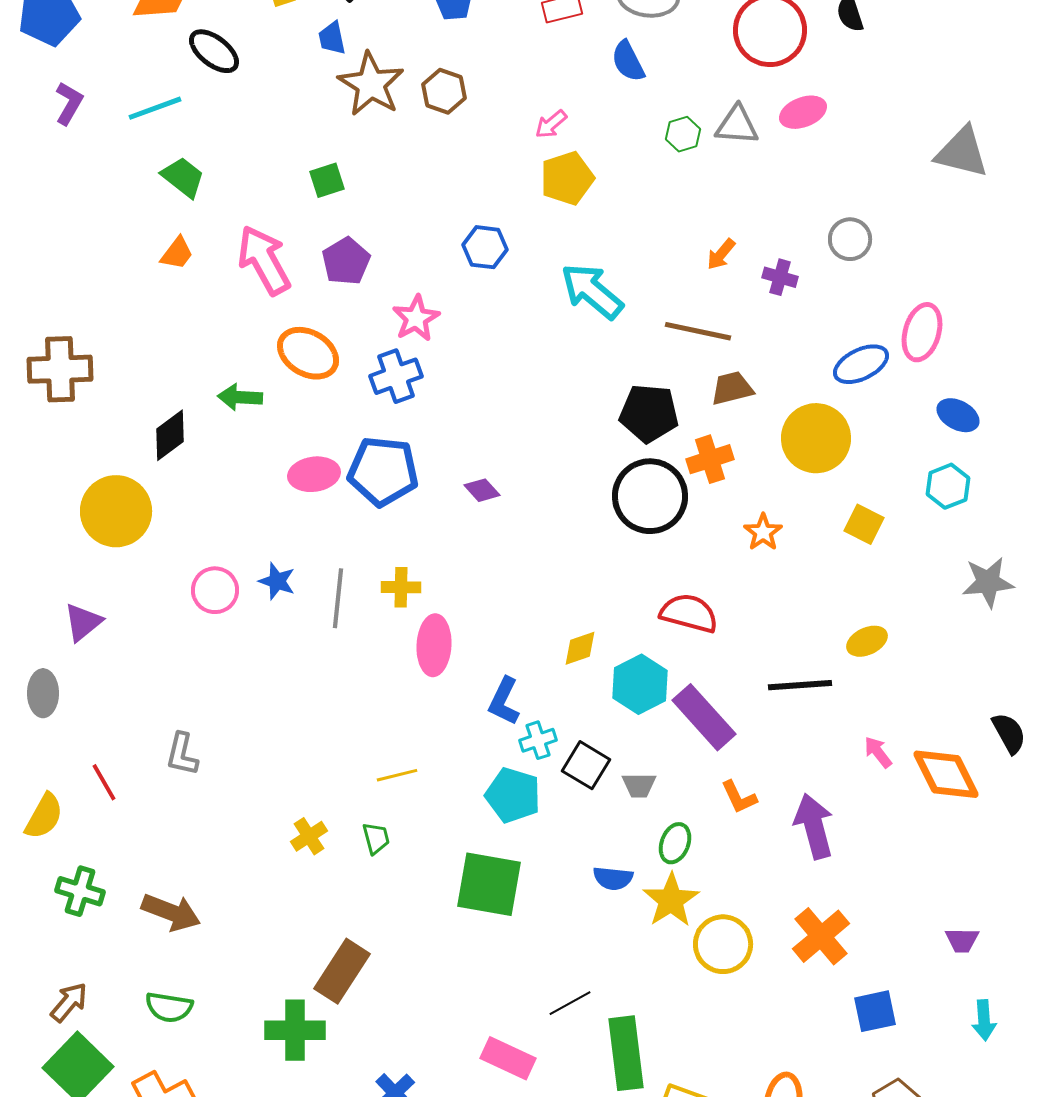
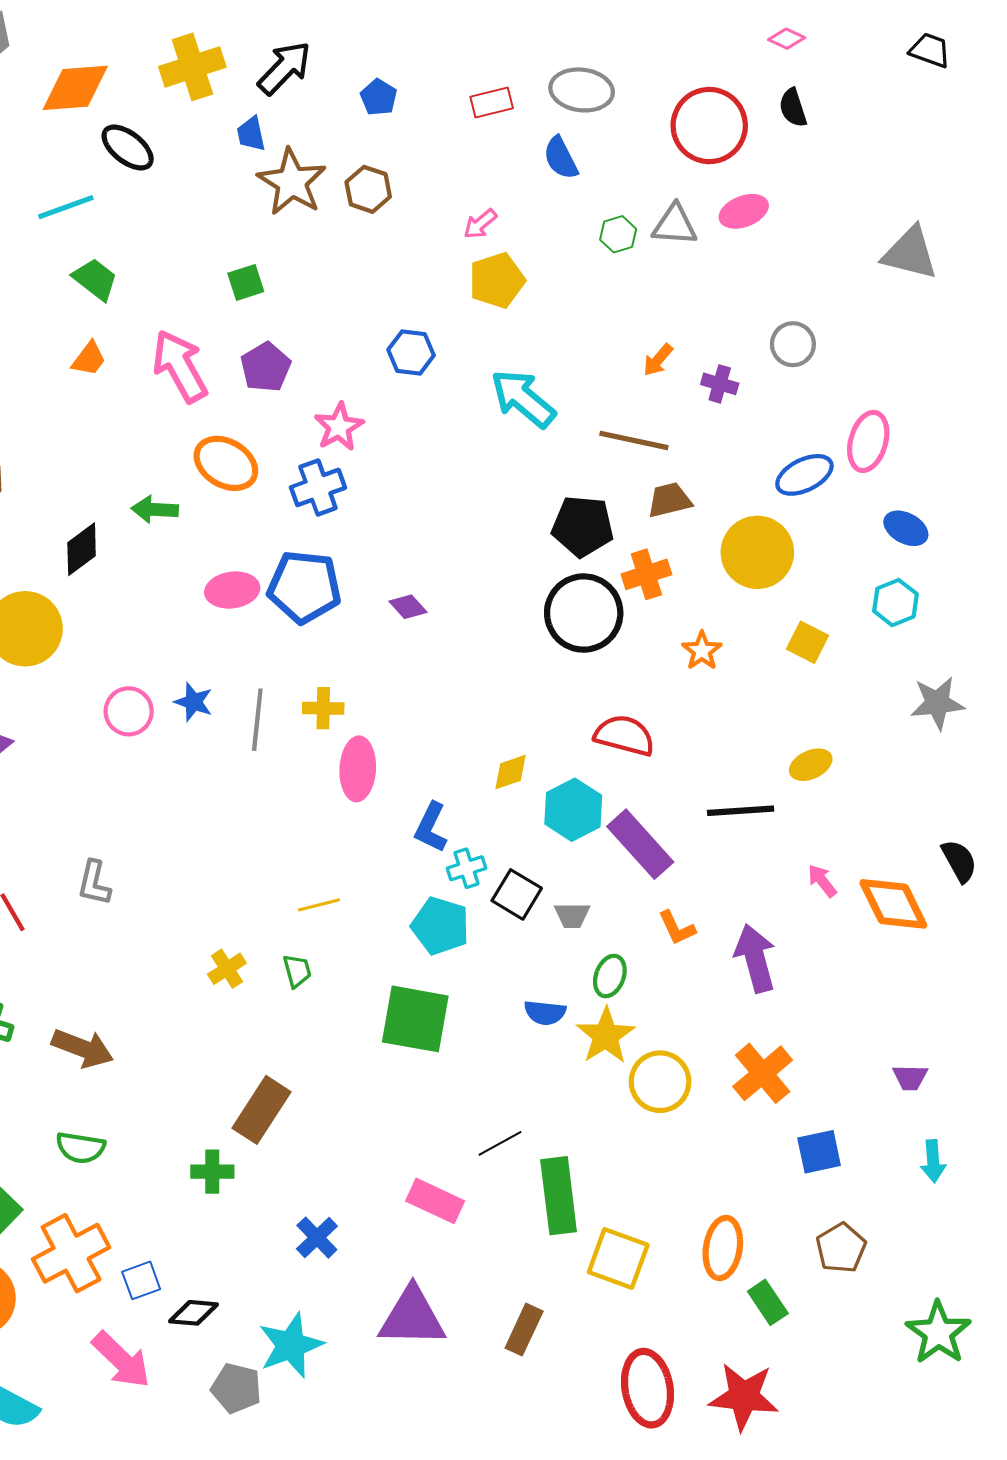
green cross: (295, 1030) -> (212, 1172), size x0.7

